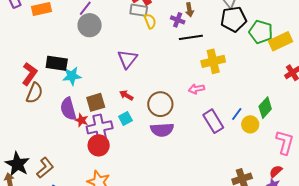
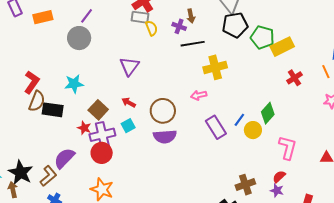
gray circle: (90, 25) -> (79, 38), moved
black rectangle: (57, 63) -> (53, 110), moved
brown square: (96, 102) -> (98, 110), turned -30
purple semicircle: (68, 109) -> (64, 158), moved, turned 60

